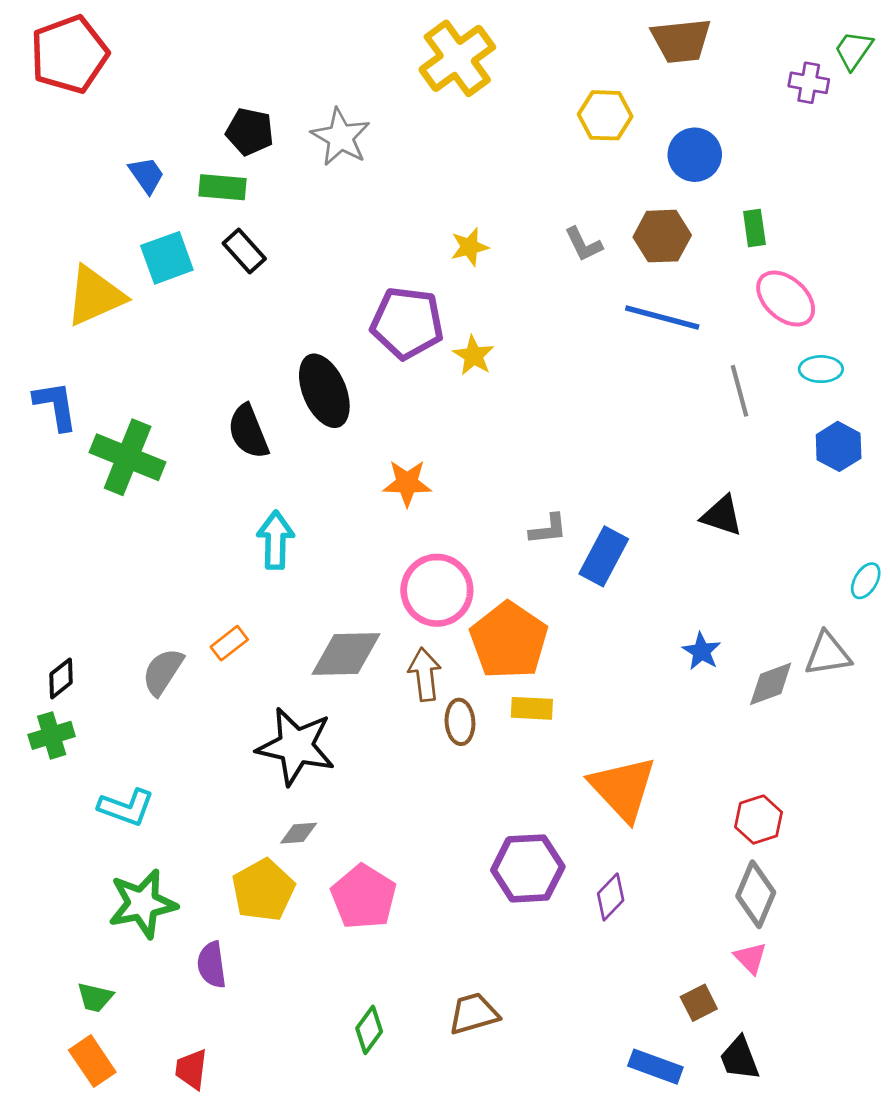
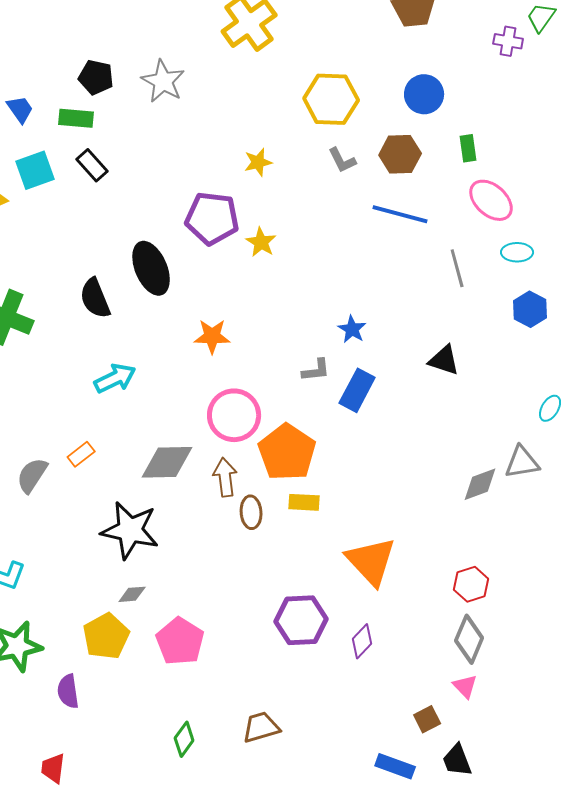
yellow hexagon: (605, 115) -> (331, 99), moved, size x1.4
cyan arrow: (275, 540) -> (115, 378), turned 63
blue star: (702, 651) -> (352, 329), moved

